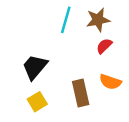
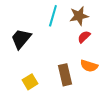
black trapezoid: (35, 67) -> (21, 39), moved

